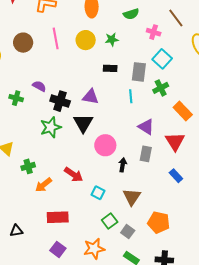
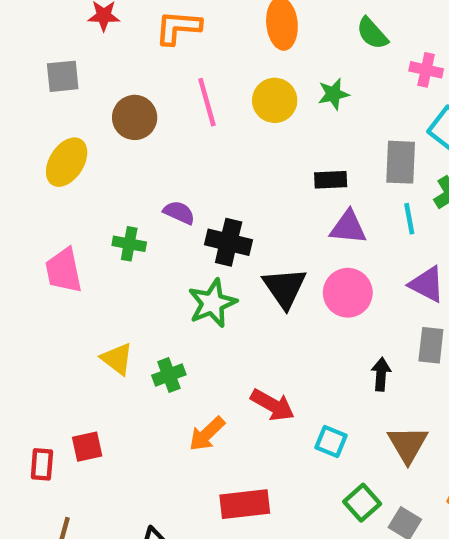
green semicircle: (131, 14) -> (372, 33), turned 70
black rectangle: (110, 68) -> (331, 180), moved
cyan line: (131, 96) -> (409, 219), moved
purple triangle: (91, 97) -> (348, 227), moved
pink circle: (105, 145) -> (348, 293), moved
green cross: (28, 166) -> (169, 375), moved

